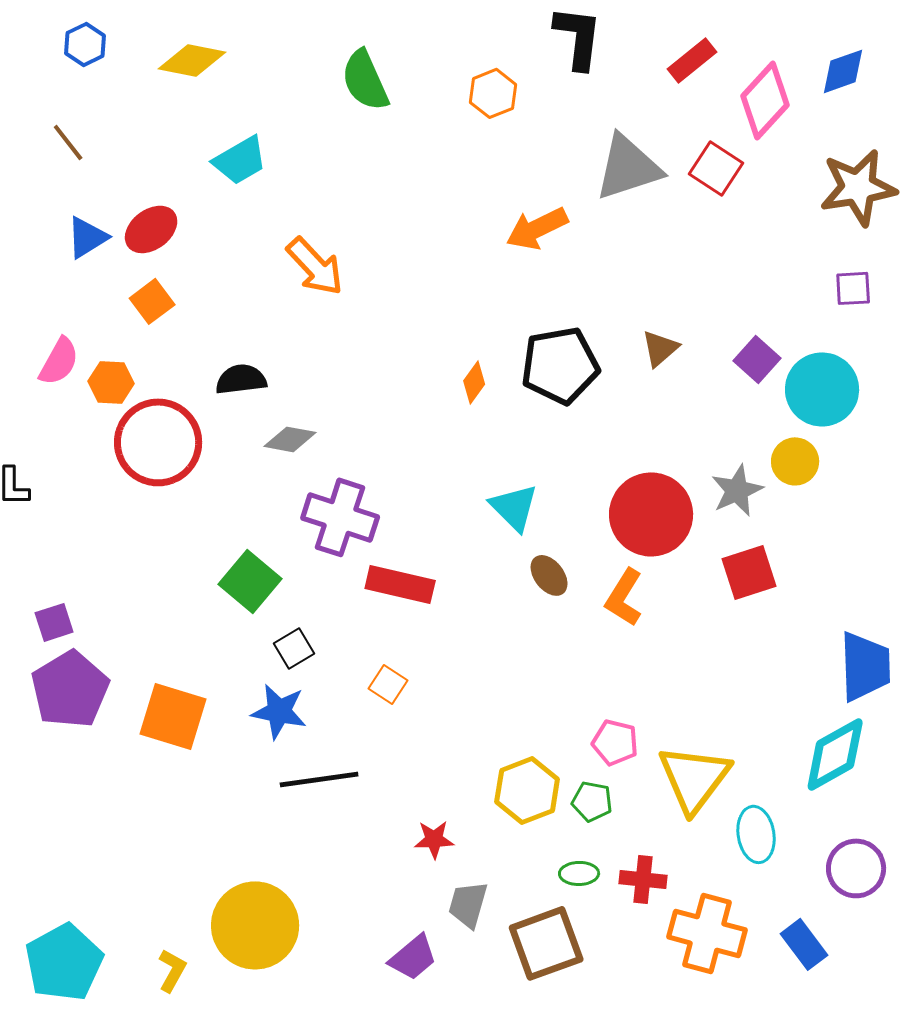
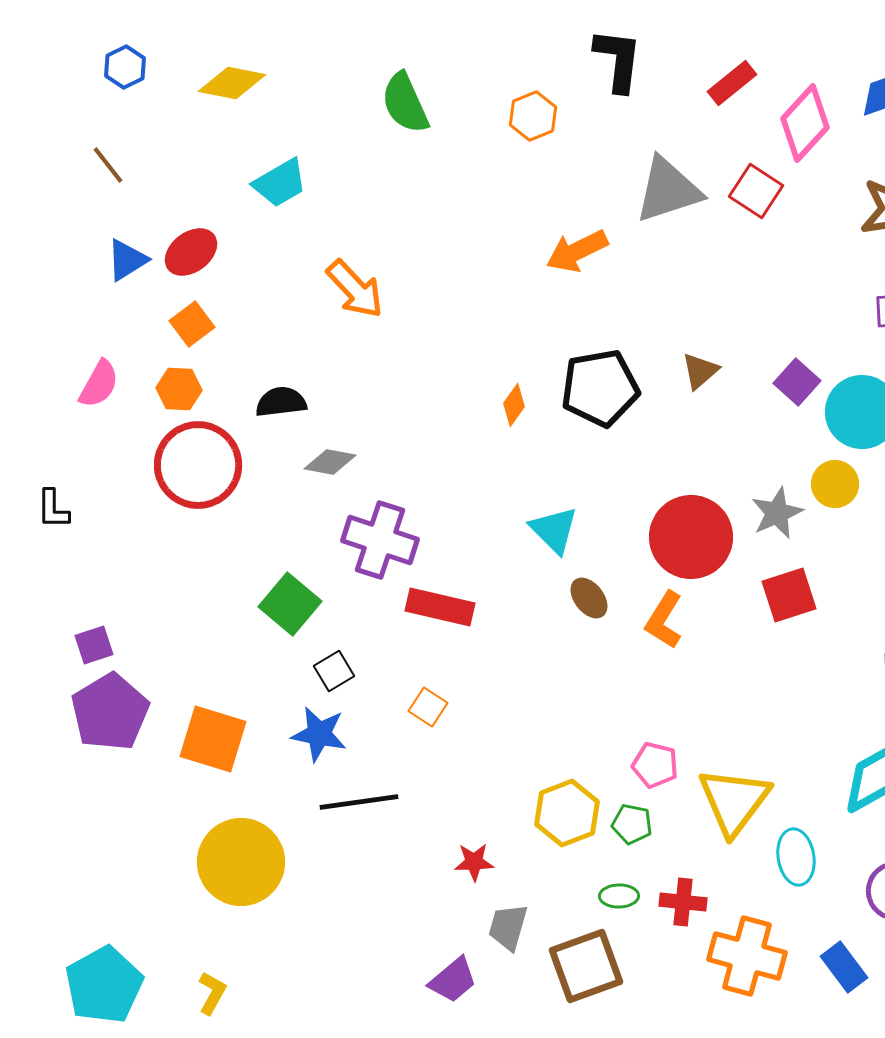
orange hexagon: (111, 382) -> (179, 389), moved
yellow circle: (255, 925) -> (241, 862), moved

